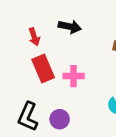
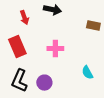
red rectangle: (43, 68) -> (17, 47), moved

